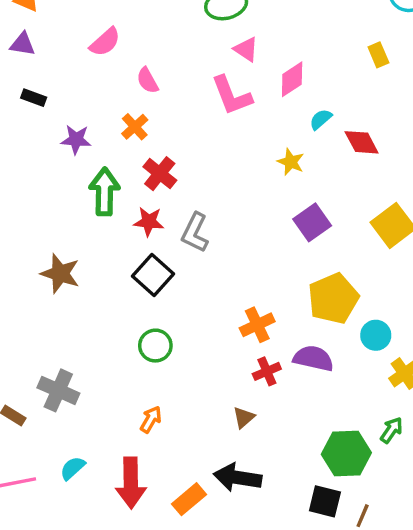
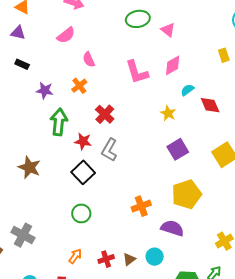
pink triangle: (246, 49) -> (168, 30), moved
red cross: (160, 174) -> (105, 114), moved
cyan circle: (376, 335) -> (155, 257), moved
red cross: (267, 371) -> (106, 259), moved

